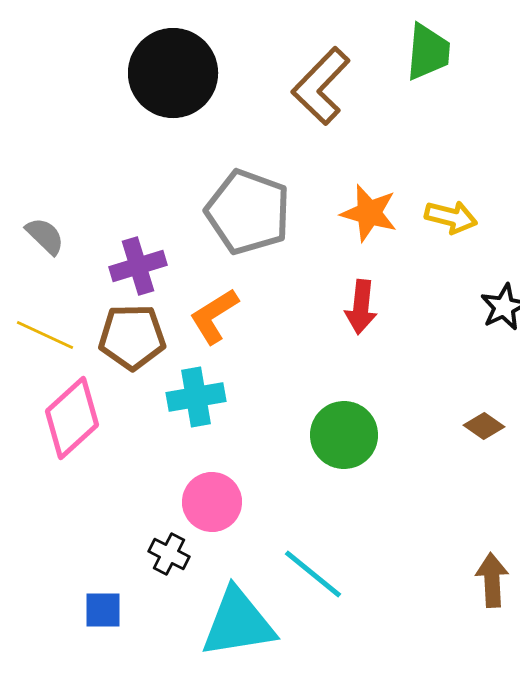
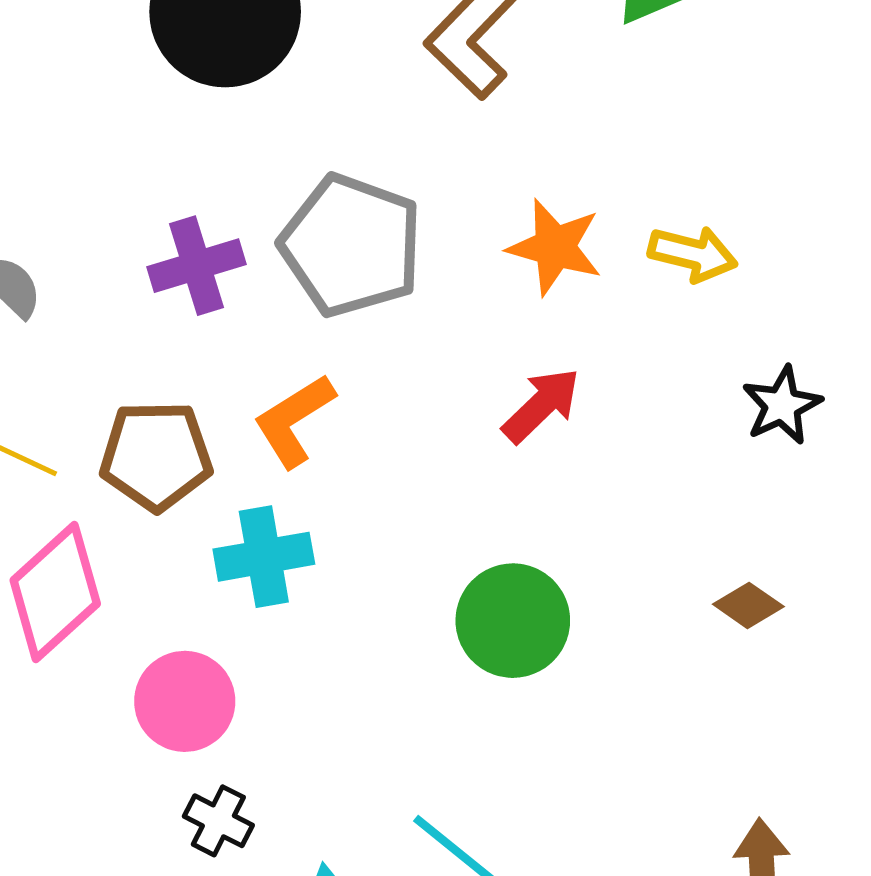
purple cross: (138, 266) -> (197, 266), moved
red arrow: (361, 307) -> (541, 405), turned -140
pink circle: (212, 502) -> (185, 701), moved

